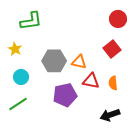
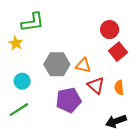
red circle: (118, 19) -> (110, 30), moved
yellow star: (15, 49) -> (16, 43), moved
red triangle: (91, 81) -> (96, 85), turned 30

